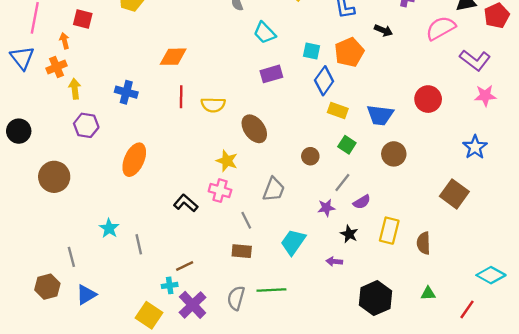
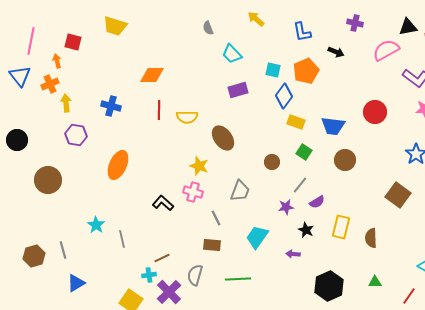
brown hexagon: (47, 287) -> (34, 256), moved
gray semicircle: (236, 298) -> (195, 275), moved

